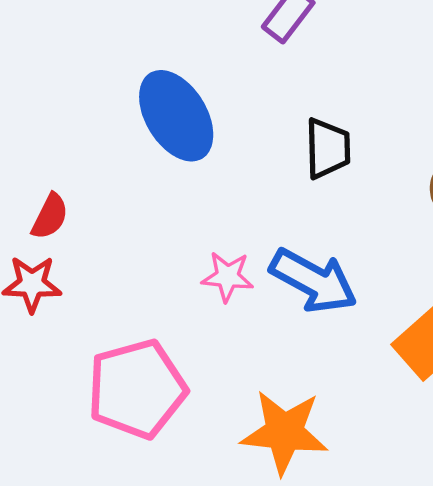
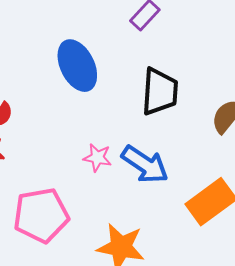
black trapezoid: (328, 148) -> (160, 92), size x1.4

